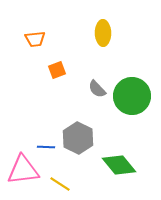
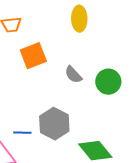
orange square: (57, 70) -> (33, 56), size x1.5
green circle: (132, 96) -> (108, 82), size x0.7

